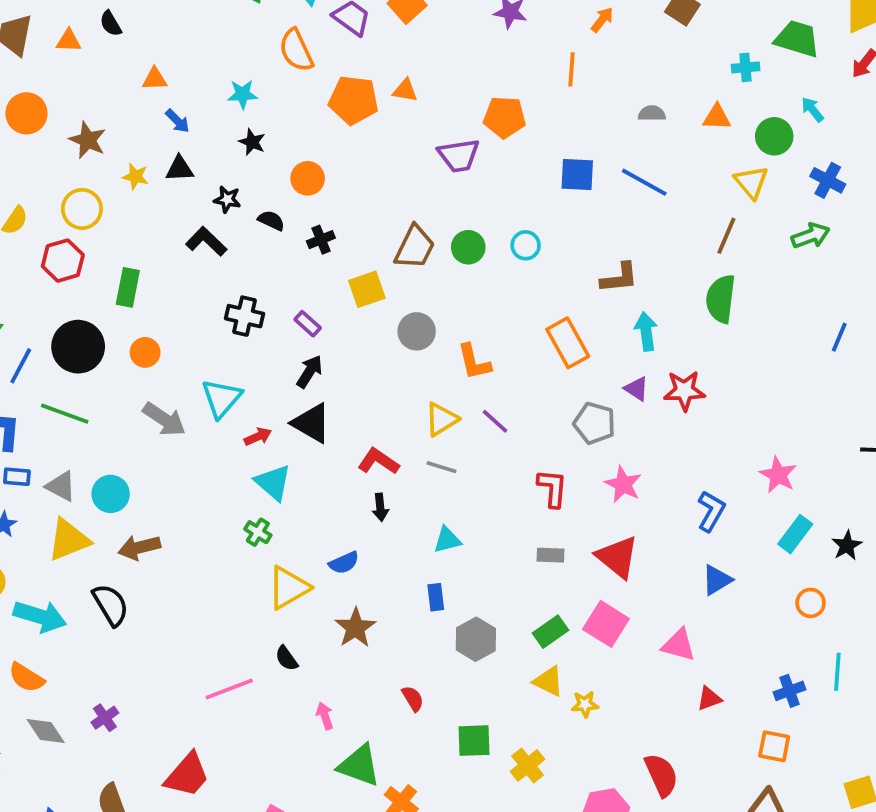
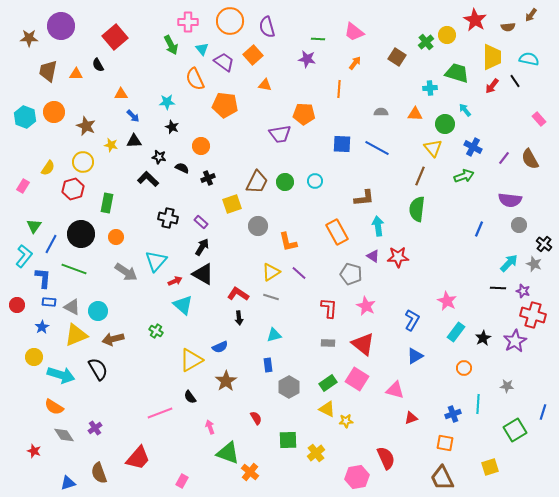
orange triangle: (405, 90) -> (265, 85), moved
green cross: (258, 532) -> (156, 331), moved

